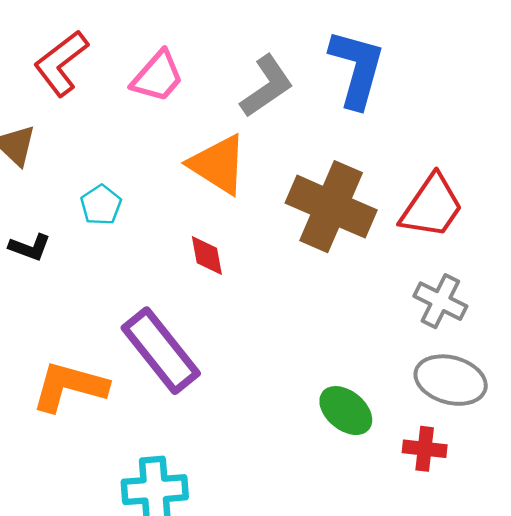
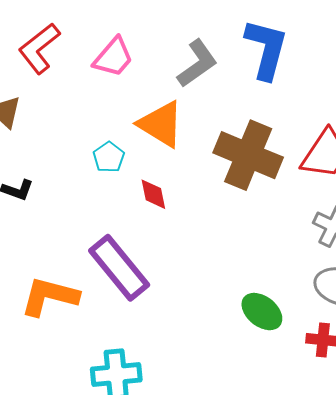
cyan pentagon: (101, 205) -> (109, 157), moved

